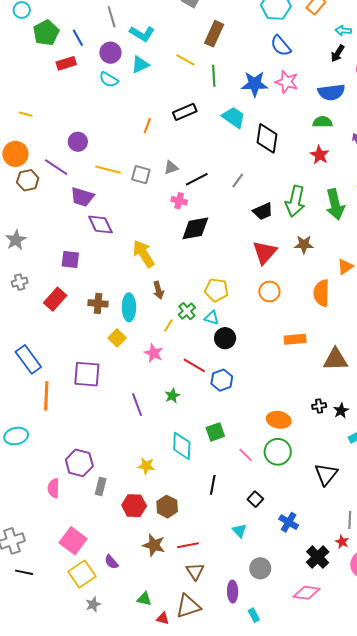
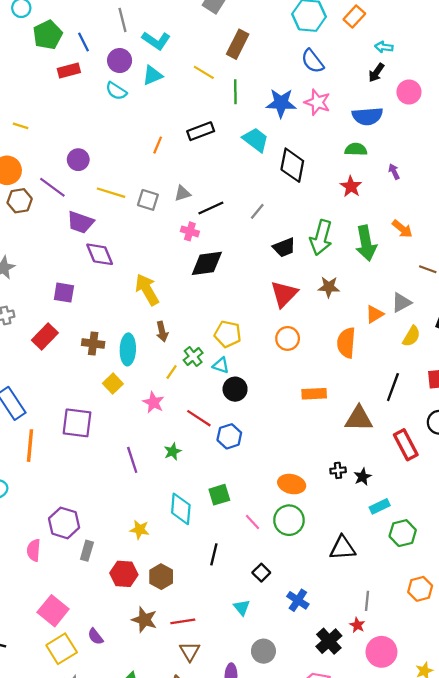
black triangle: (326, 474) -> (343, 548), turned 45

